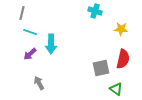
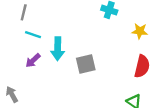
gray square: (101, 68) -> (86, 64), moved
gray arrow: (39, 83) -> (12, 94), moved

